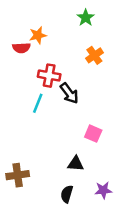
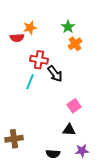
green star: (86, 18) -> (68, 27), moved
pink square: (93, 134) -> (74, 106), turned 32
black triangle: (76, 164) -> (69, 130), moved
black semicircle: (67, 194) -> (53, 154), turned -104

